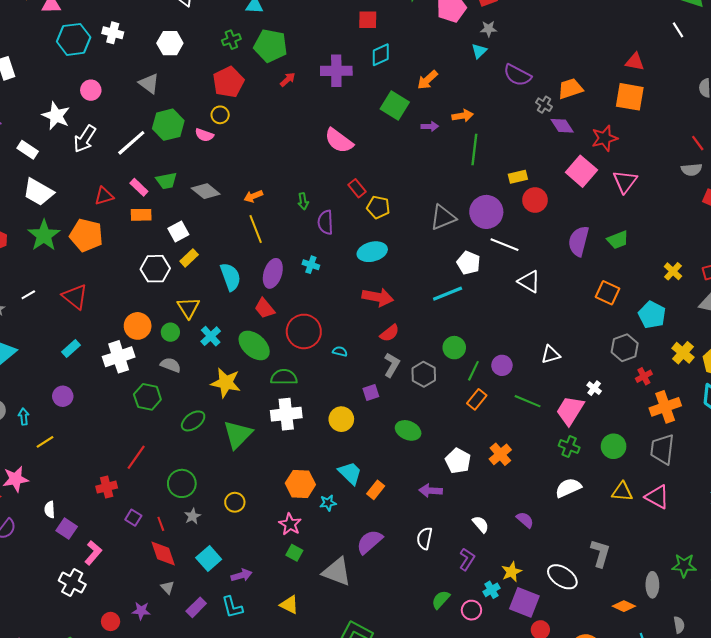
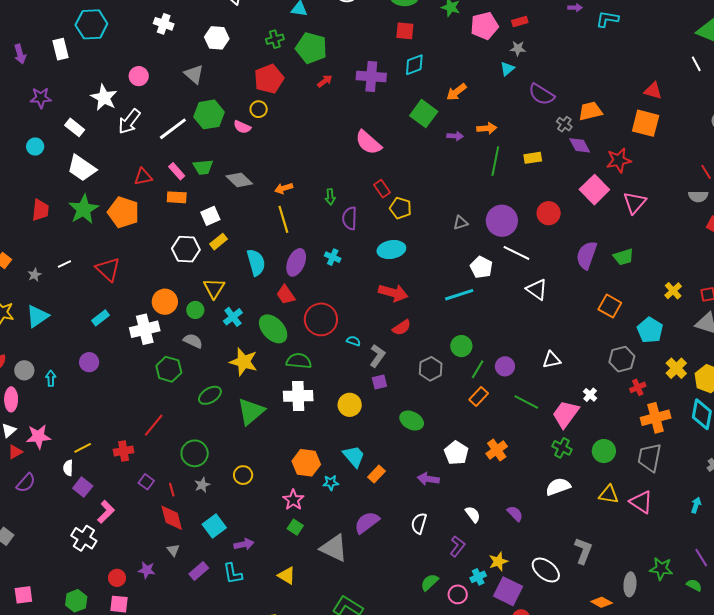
cyan hexagon: (74, 39) -> (91, 24), moved
yellow rectangle: (518, 177) -> (533, 158), moved
gray triangle: (443, 217) -> (461, 223), size x0.6
gray L-shape: (392, 365) -> (377, 356), moved
yellow line: (45, 442) -> (83, 448), moved

